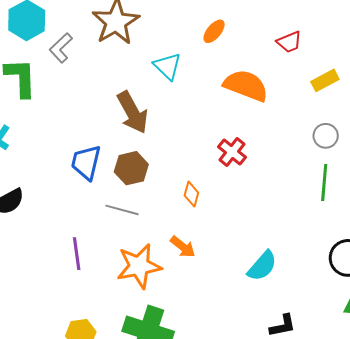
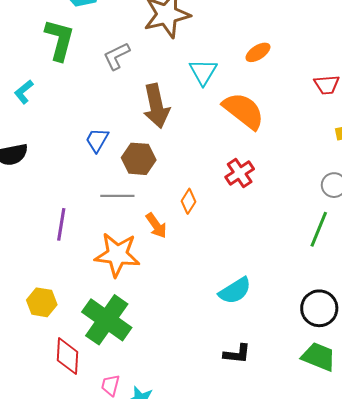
gray L-shape: (61, 48) -> (117, 56), moved
orange semicircle: (246, 85) -> (244, 111), moved
blue trapezoid: (86, 162) -> (97, 140), size x0.7
gray line: (122, 210) -> (117, 196), turned -32
orange arrow: (183, 247) -> (156, 225), moved

